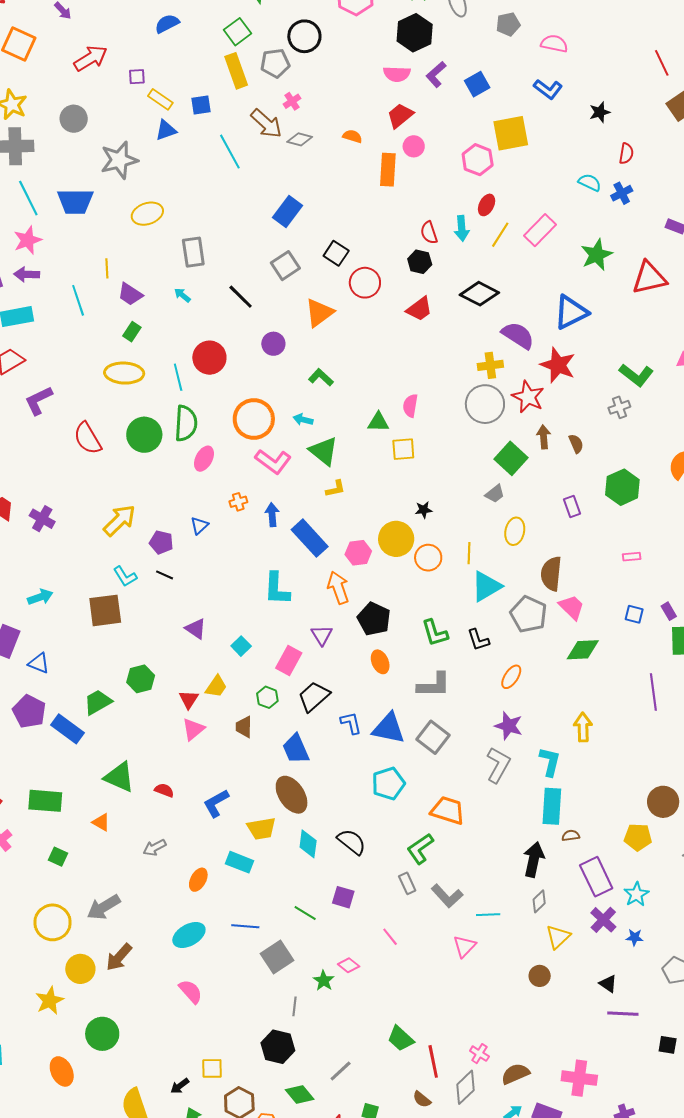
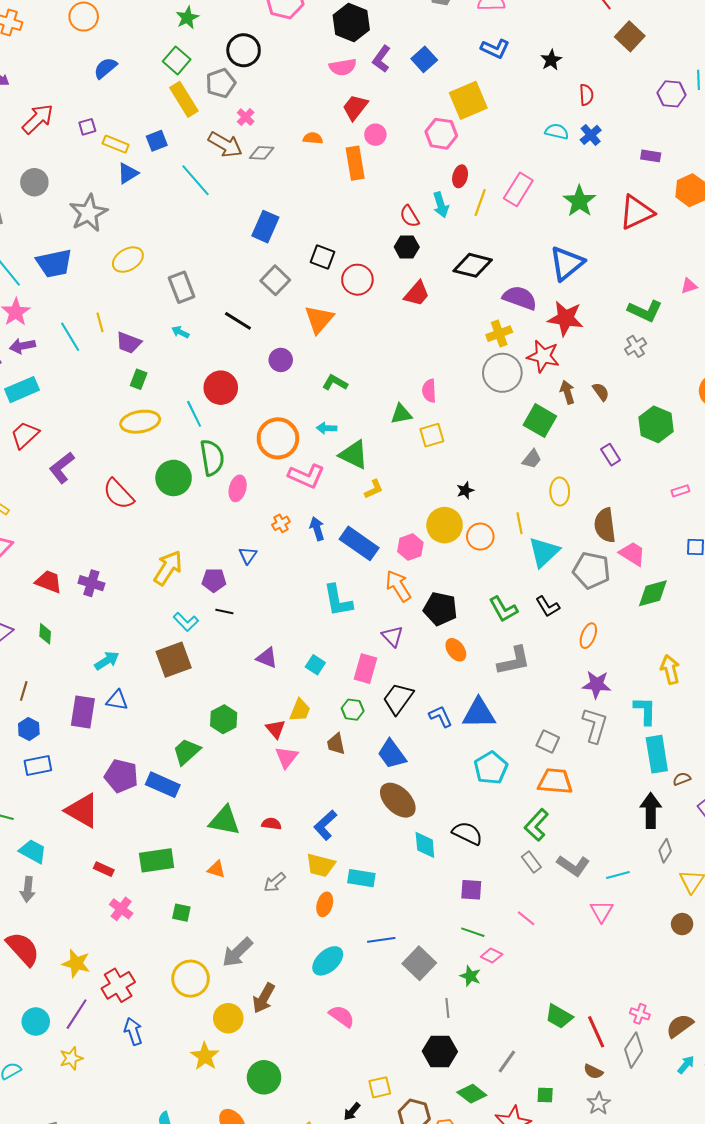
cyan line: (78, 300) -> (70, 337), moved
blue triangle: (39, 663) -> (117, 700), moved
gray square: (433, 737) -> (548, 741), moved, size x0.7
yellow trapezoid: (261, 828) -> (321, 865), moved, turned 36
green line: (305, 913) -> (473, 932), moved

